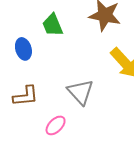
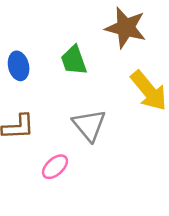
green trapezoid: (53, 25) -> (74, 60), moved

